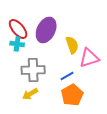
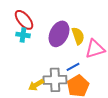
purple ellipse: (46, 30) -> (59, 34), moved
gray cross: (33, 70) -> (55, 80), moved

